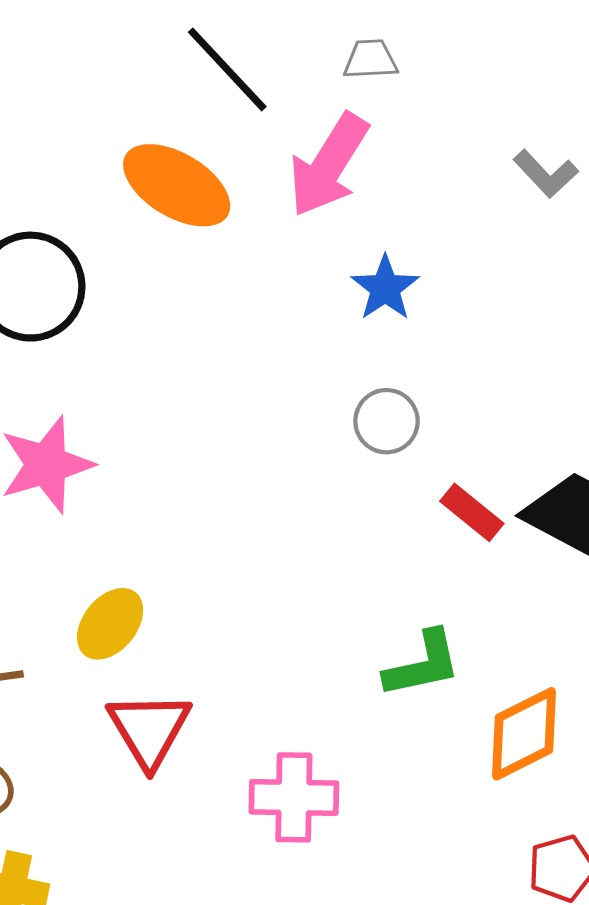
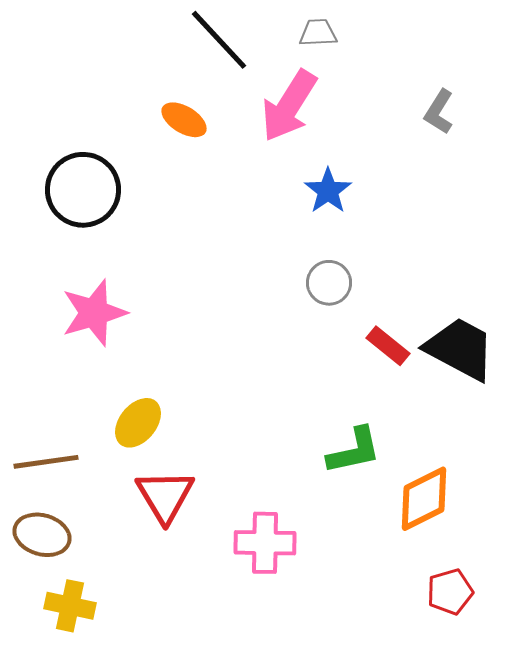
gray L-shape: (546, 174) -> (439, 112), turned 75
orange ellipse: (177, 185) -> (184, 120), size x0.6

